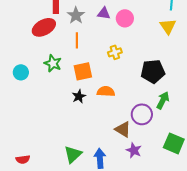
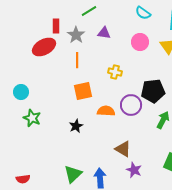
pink circle: (125, 18) -> (140, 42), moved
yellow cross: (115, 52) -> (115, 72), turned 32
green star: (53, 63) -> (32, 118), moved
black star: (79, 96) -> (76, 126), moved
purple circle: (142, 114) -> (131, 105), moved

